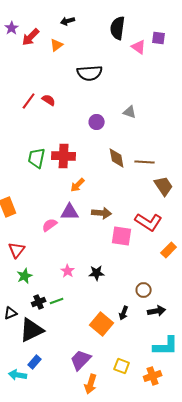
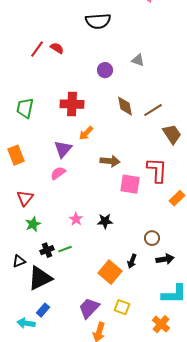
green trapezoid: (37, 158) -> (25, 108), moved
brown line: (145, 162) -> (153, 110), turned -36
purple triangle: (70, 212) -> (63, 149), moved, turned -48
red L-shape: (149, 222) -> (157, 170), turned -120
yellow square: (122, 366) -> (122, 307), moved
orange cross: (153, 376) -> (161, 324), turned -30

